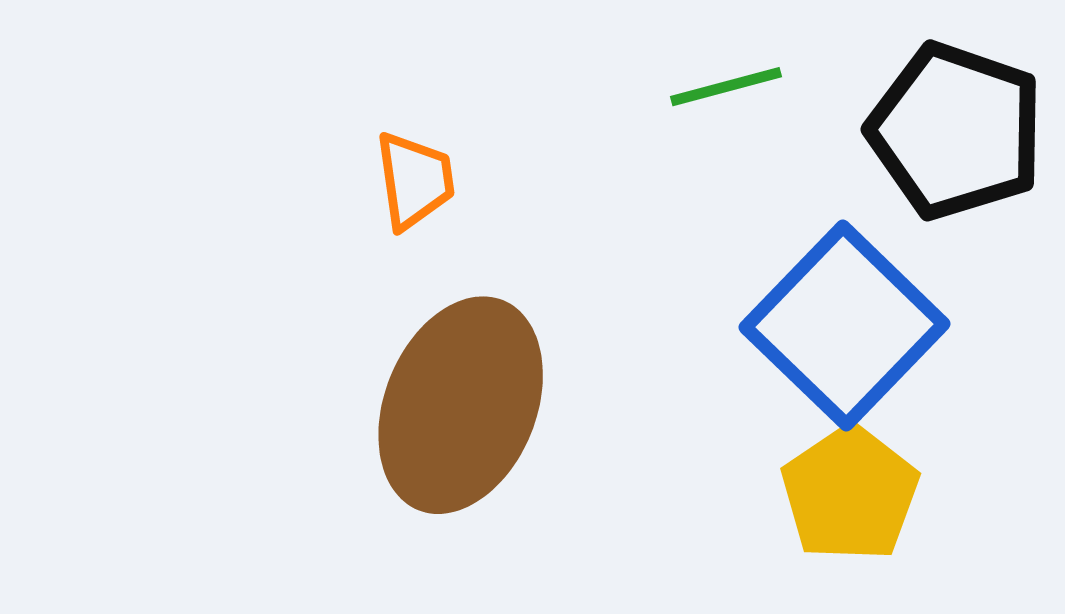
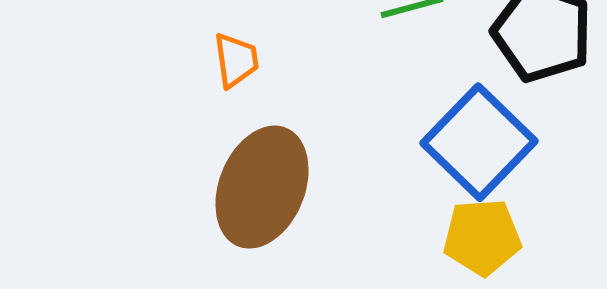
yellow pentagon: (850, 494) -> (482, 237), turned 30

